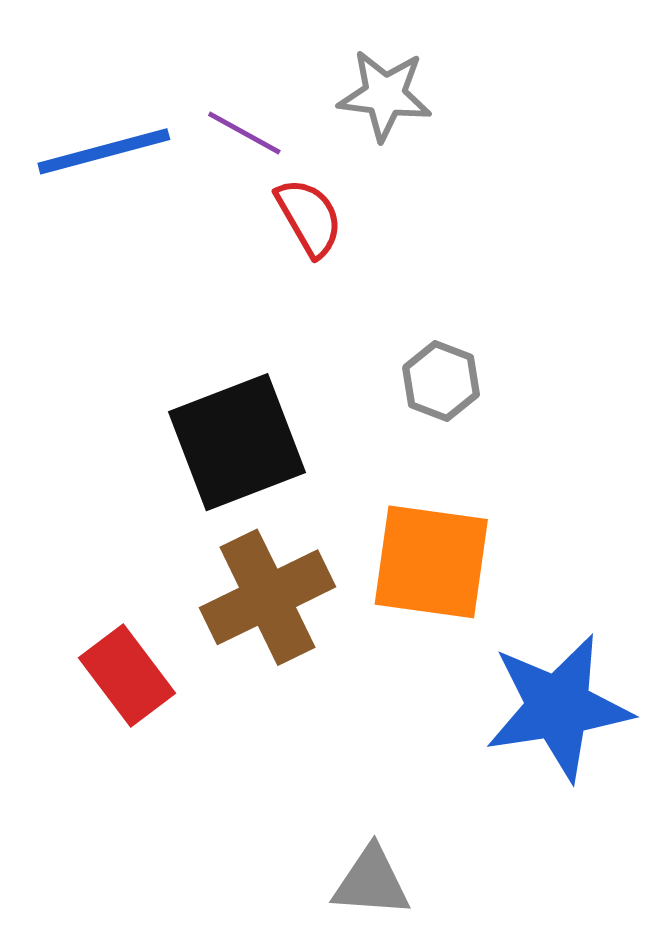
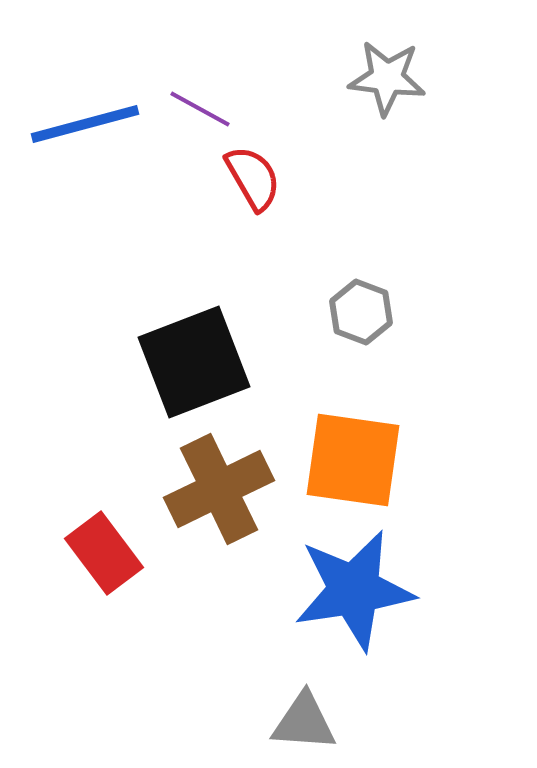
gray star: (385, 95) -> (387, 78), moved
blue star: (558, 707) -> (354, 590), moved

